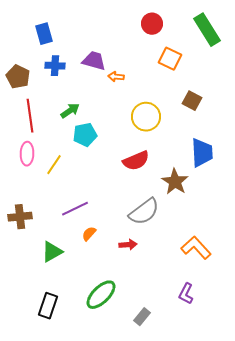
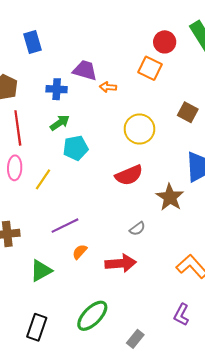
red circle: (152, 24) -> (165, 42), moved
orange square: (170, 59) -> (150, 68), moved
blue cross: (55, 66) -> (57, 89), moved
gray semicircle: (144, 212) -> (137, 229), size x0.5
red arrow: (128, 245) -> (121, 263), size x1.6

